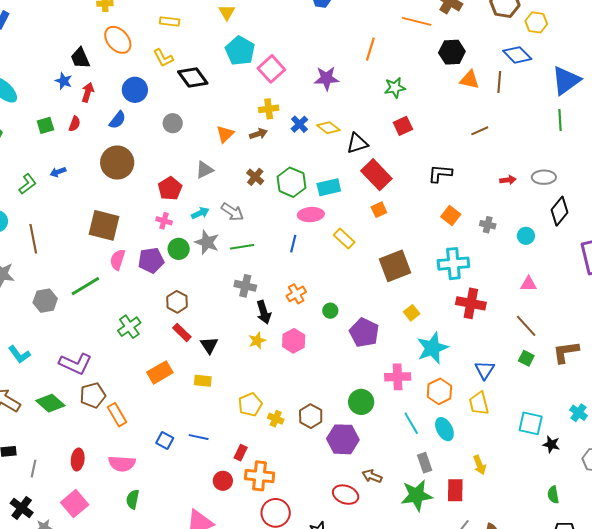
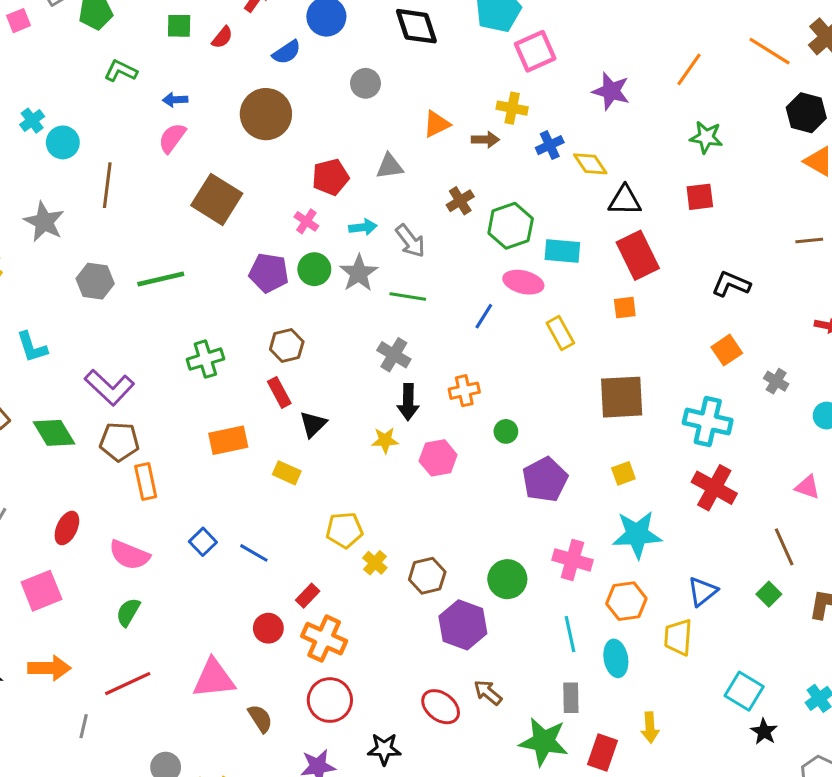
green L-shape: (27, 184) -> (121, 71), moved, turned -135
pink semicircle: (118, 260) -> (172, 138), moved

